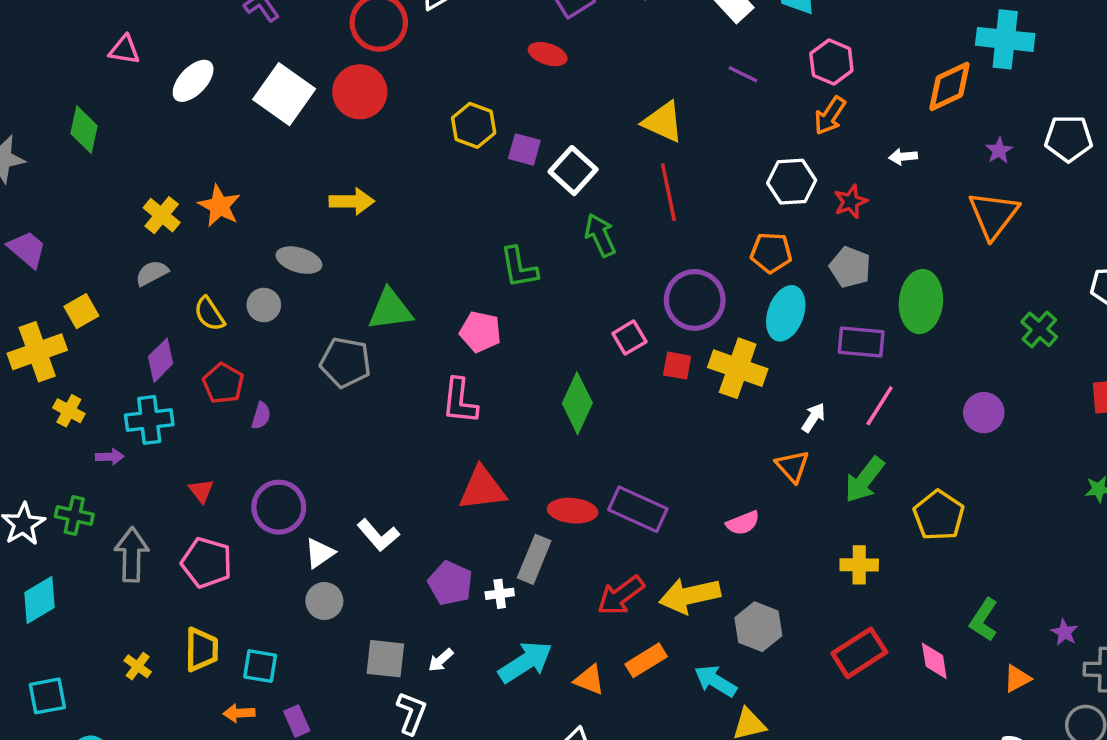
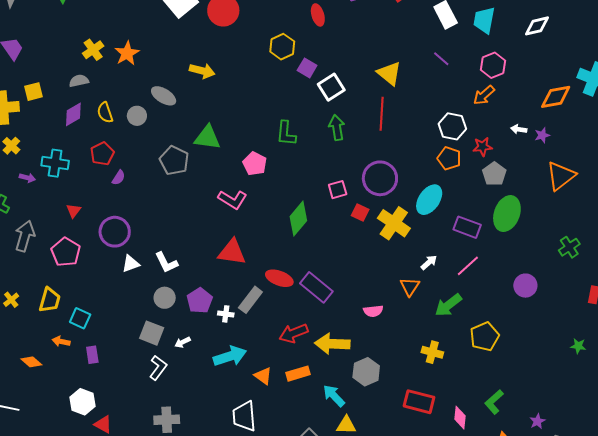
red ellipse: (548, 54) -> (318, 15), moved, turned 40
purple star: (999, 151) -> (542, 135), moved
orange pentagon: (771, 253) -> (449, 158), moved
gray pentagon: (850, 267) -> (494, 174), moved
purple diamond: (161, 360) -> (73, 114), moved
pink L-shape: (460, 401) -> (233, 200), turned -80
gray circle: (324, 601) -> (165, 298), moved
red rectangle: (859, 653) -> (419, 402), turned 32

